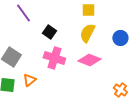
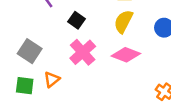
pink cross: (54, 58) -> (83, 52), turned 30

